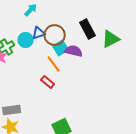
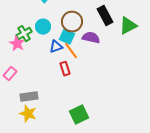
blue triangle: (39, 33) -> (56, 47), moved
cyan square: (61, 48) -> (67, 37), moved, turned -35
red rectangle: (48, 82) -> (65, 69), turned 32

